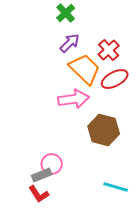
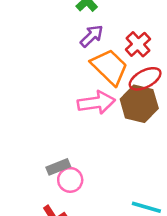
brown hexagon: (104, 130) -> (139, 104), moved
gray rectangle: (42, 175) -> (58, 167), moved

